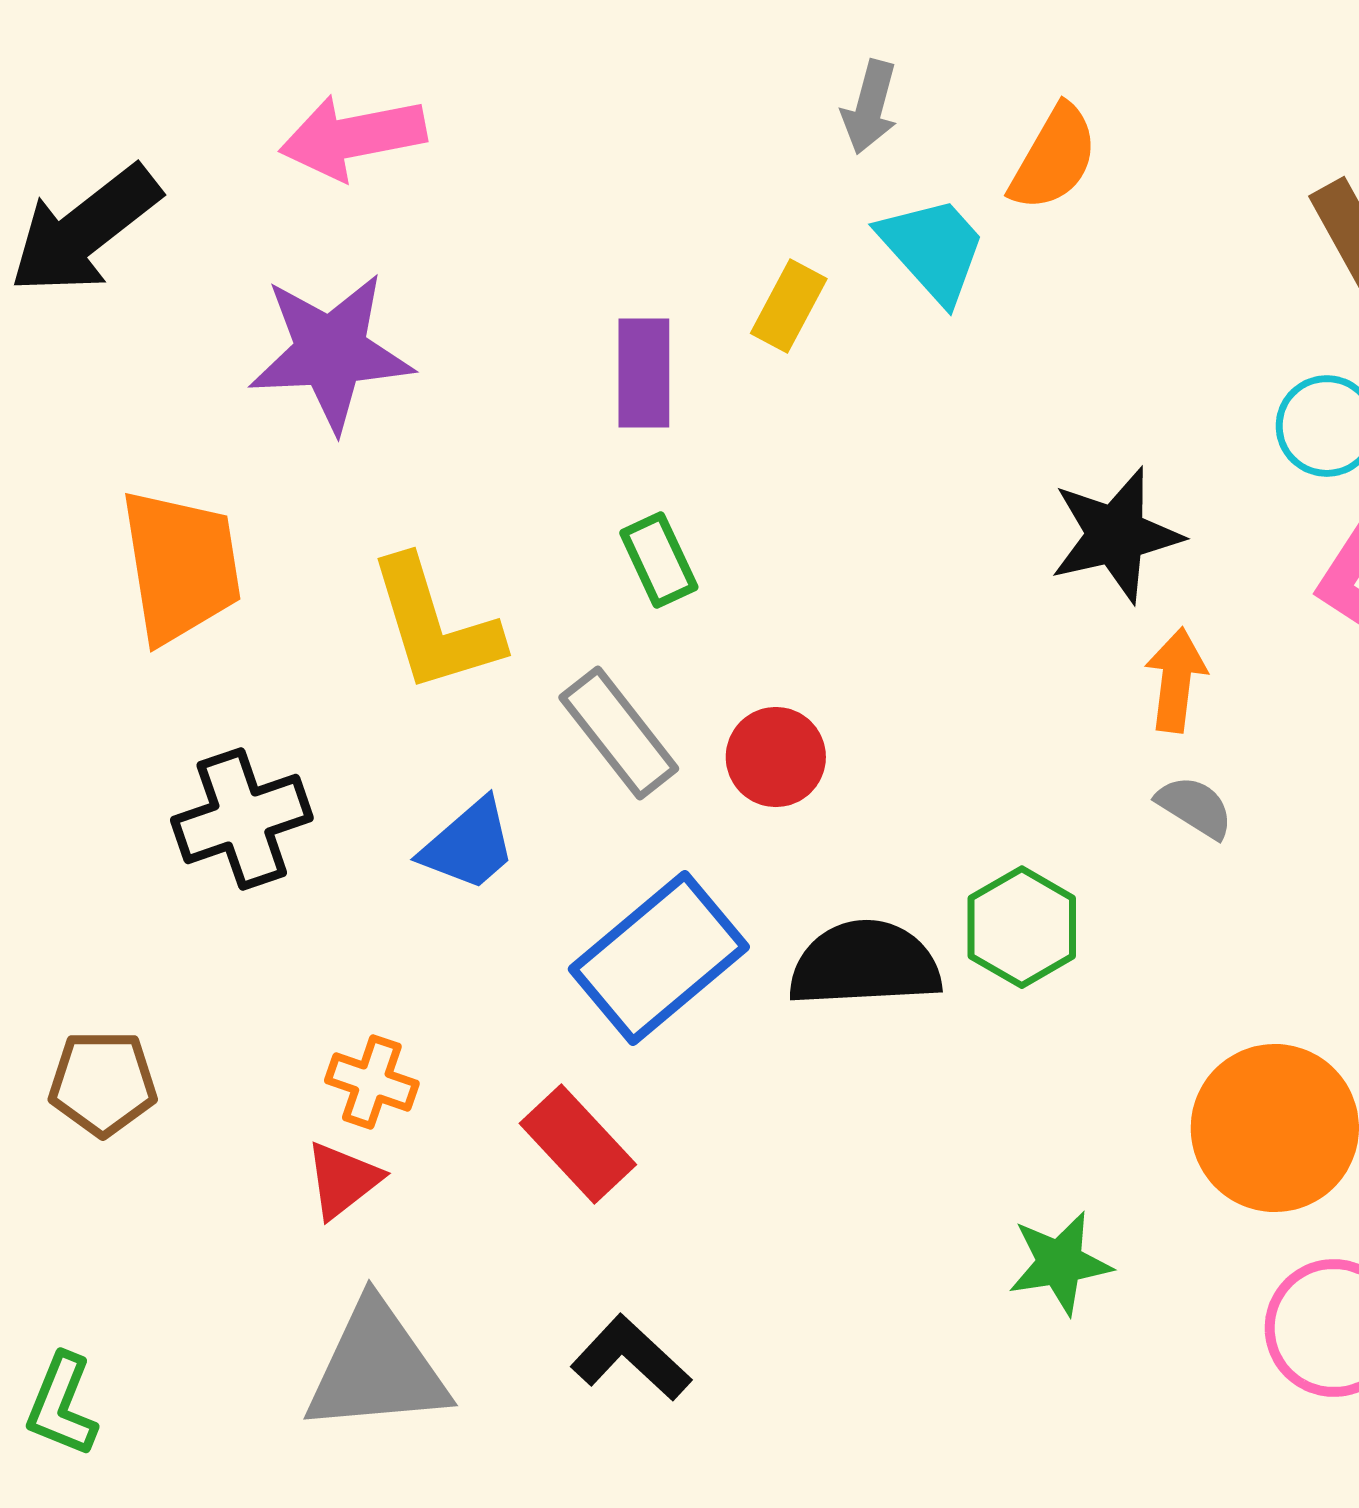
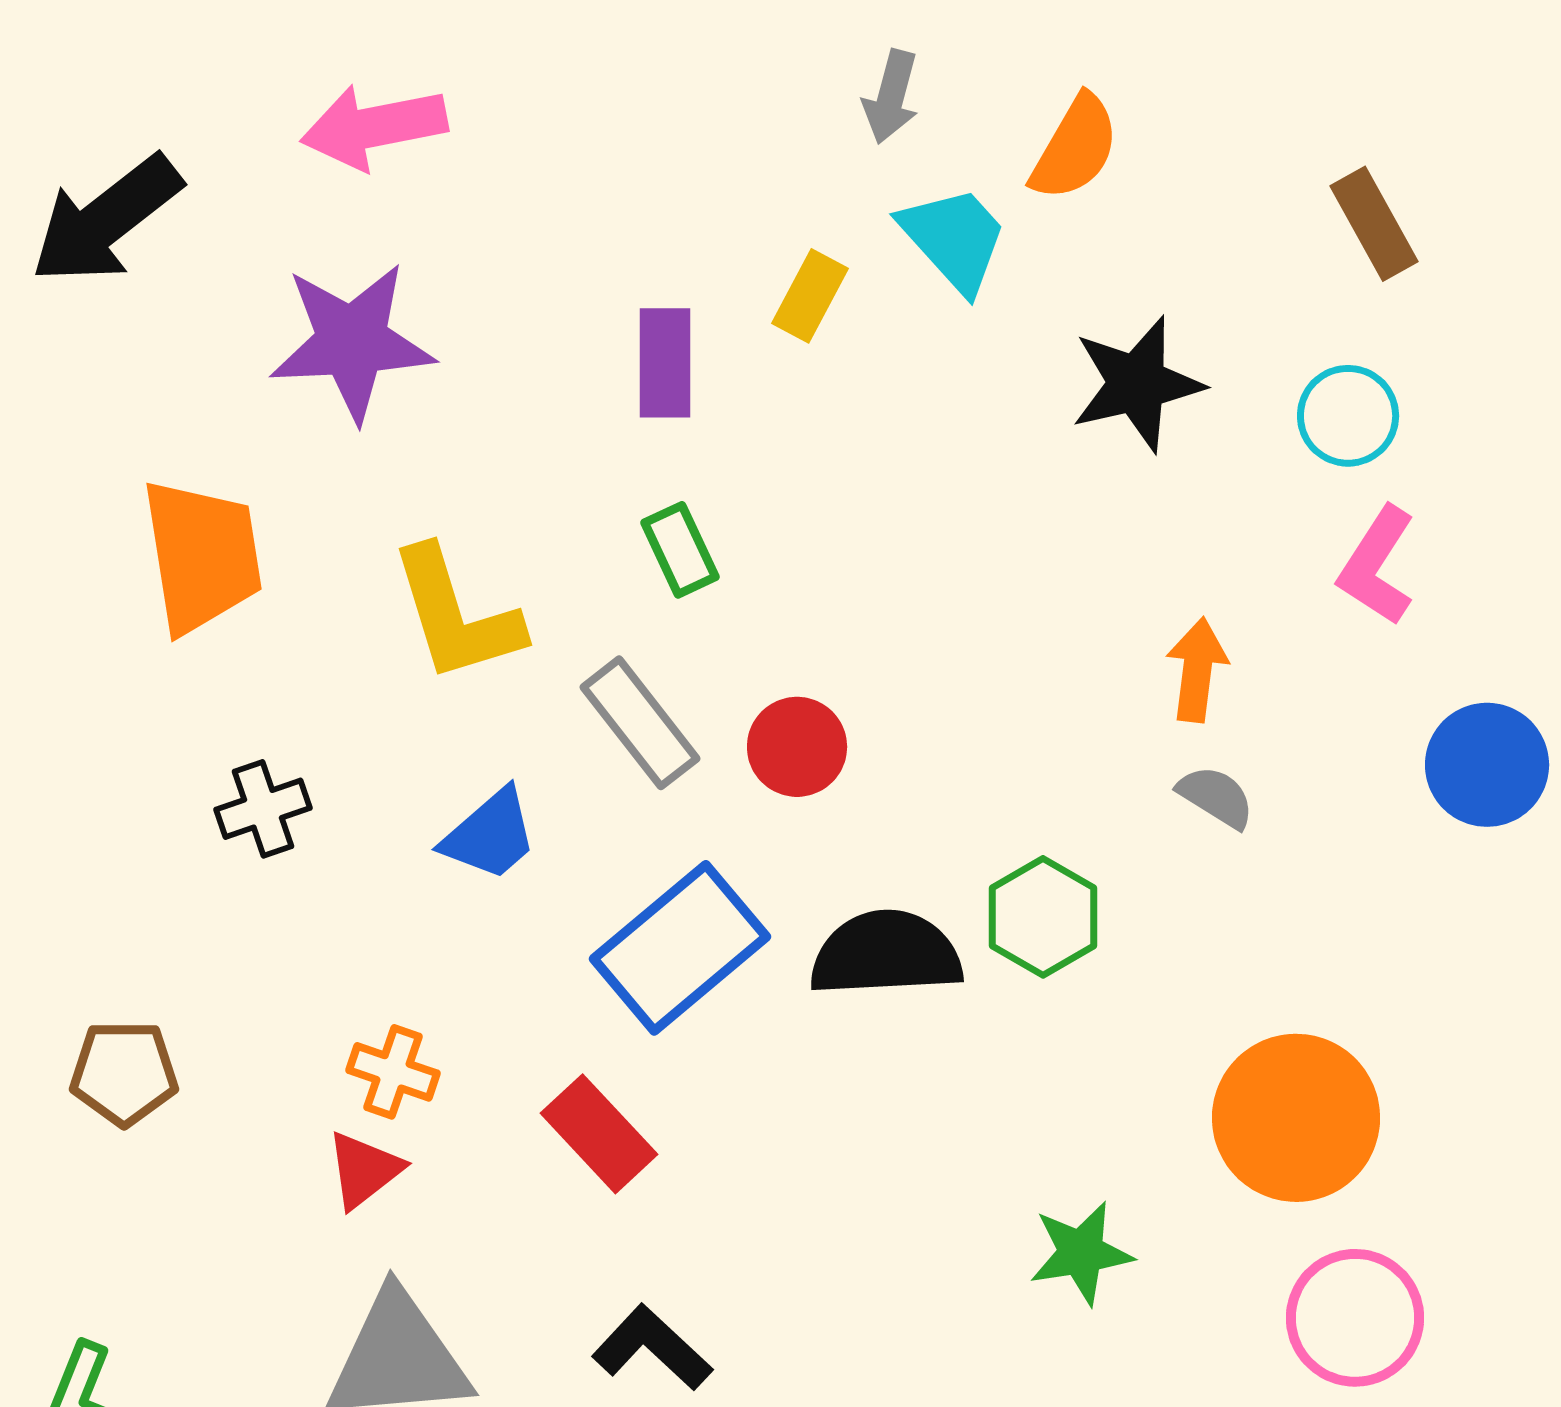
black star: (1116, 535) -> (1137, 384), moved
black cross: (242, 819) -> (263, 809), size x0.7

